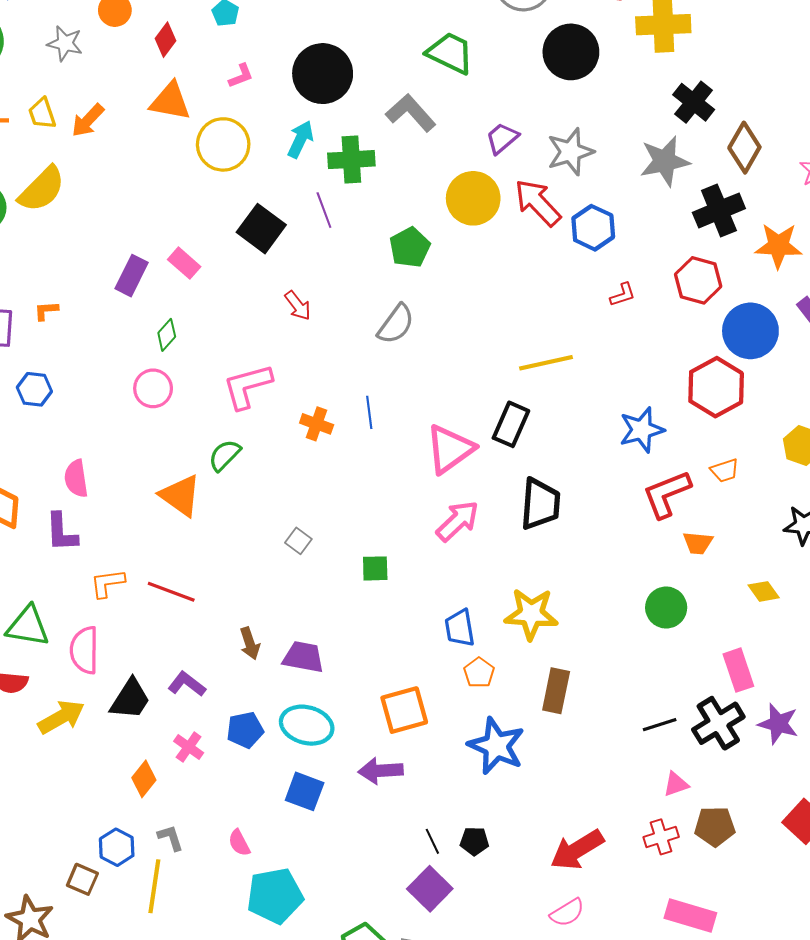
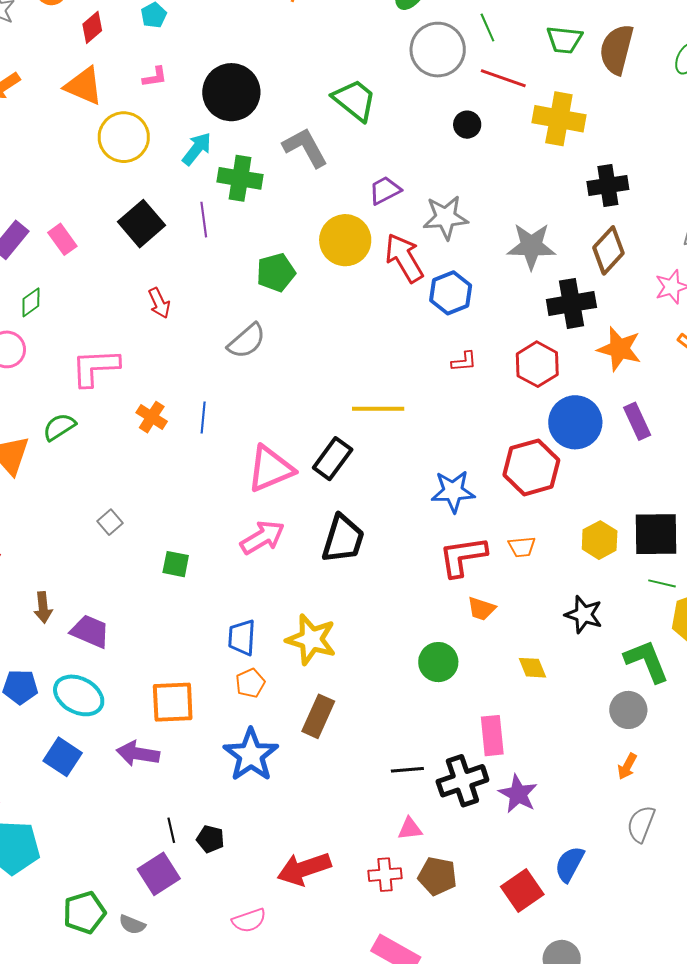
black circle: (571, 52) -> (467, 125), size x0.5
black cross: (694, 102) -> (608, 186), moved, turned 30
pink semicircle: (567, 913) -> (249, 920), moved

